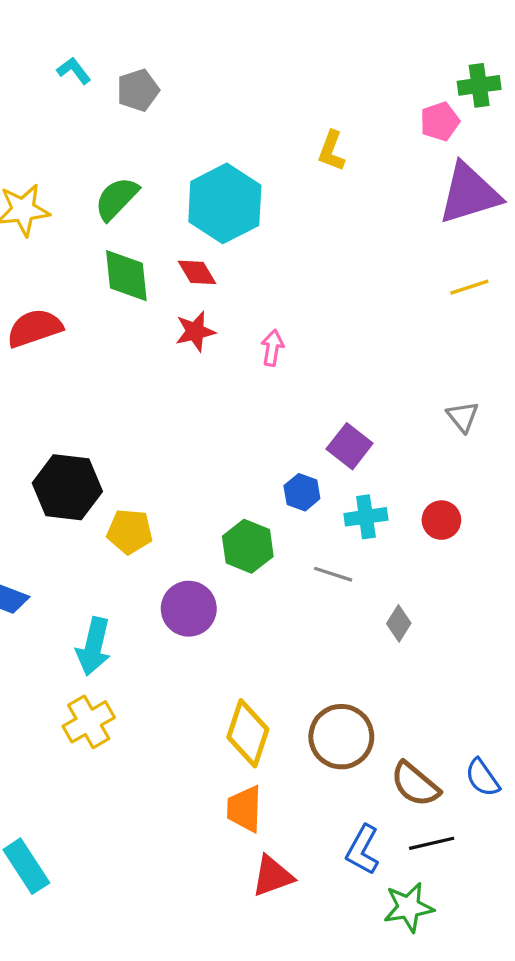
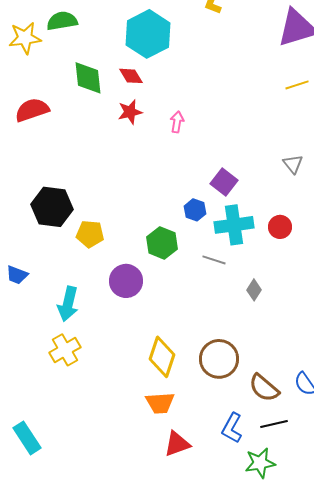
green semicircle: (117, 199) -> (62, 21), moved, turned 36
cyan cross: (366, 517) -> (234, 225), size x1.5
orange trapezoid: (245, 809) -> (160, 403), turned -96

